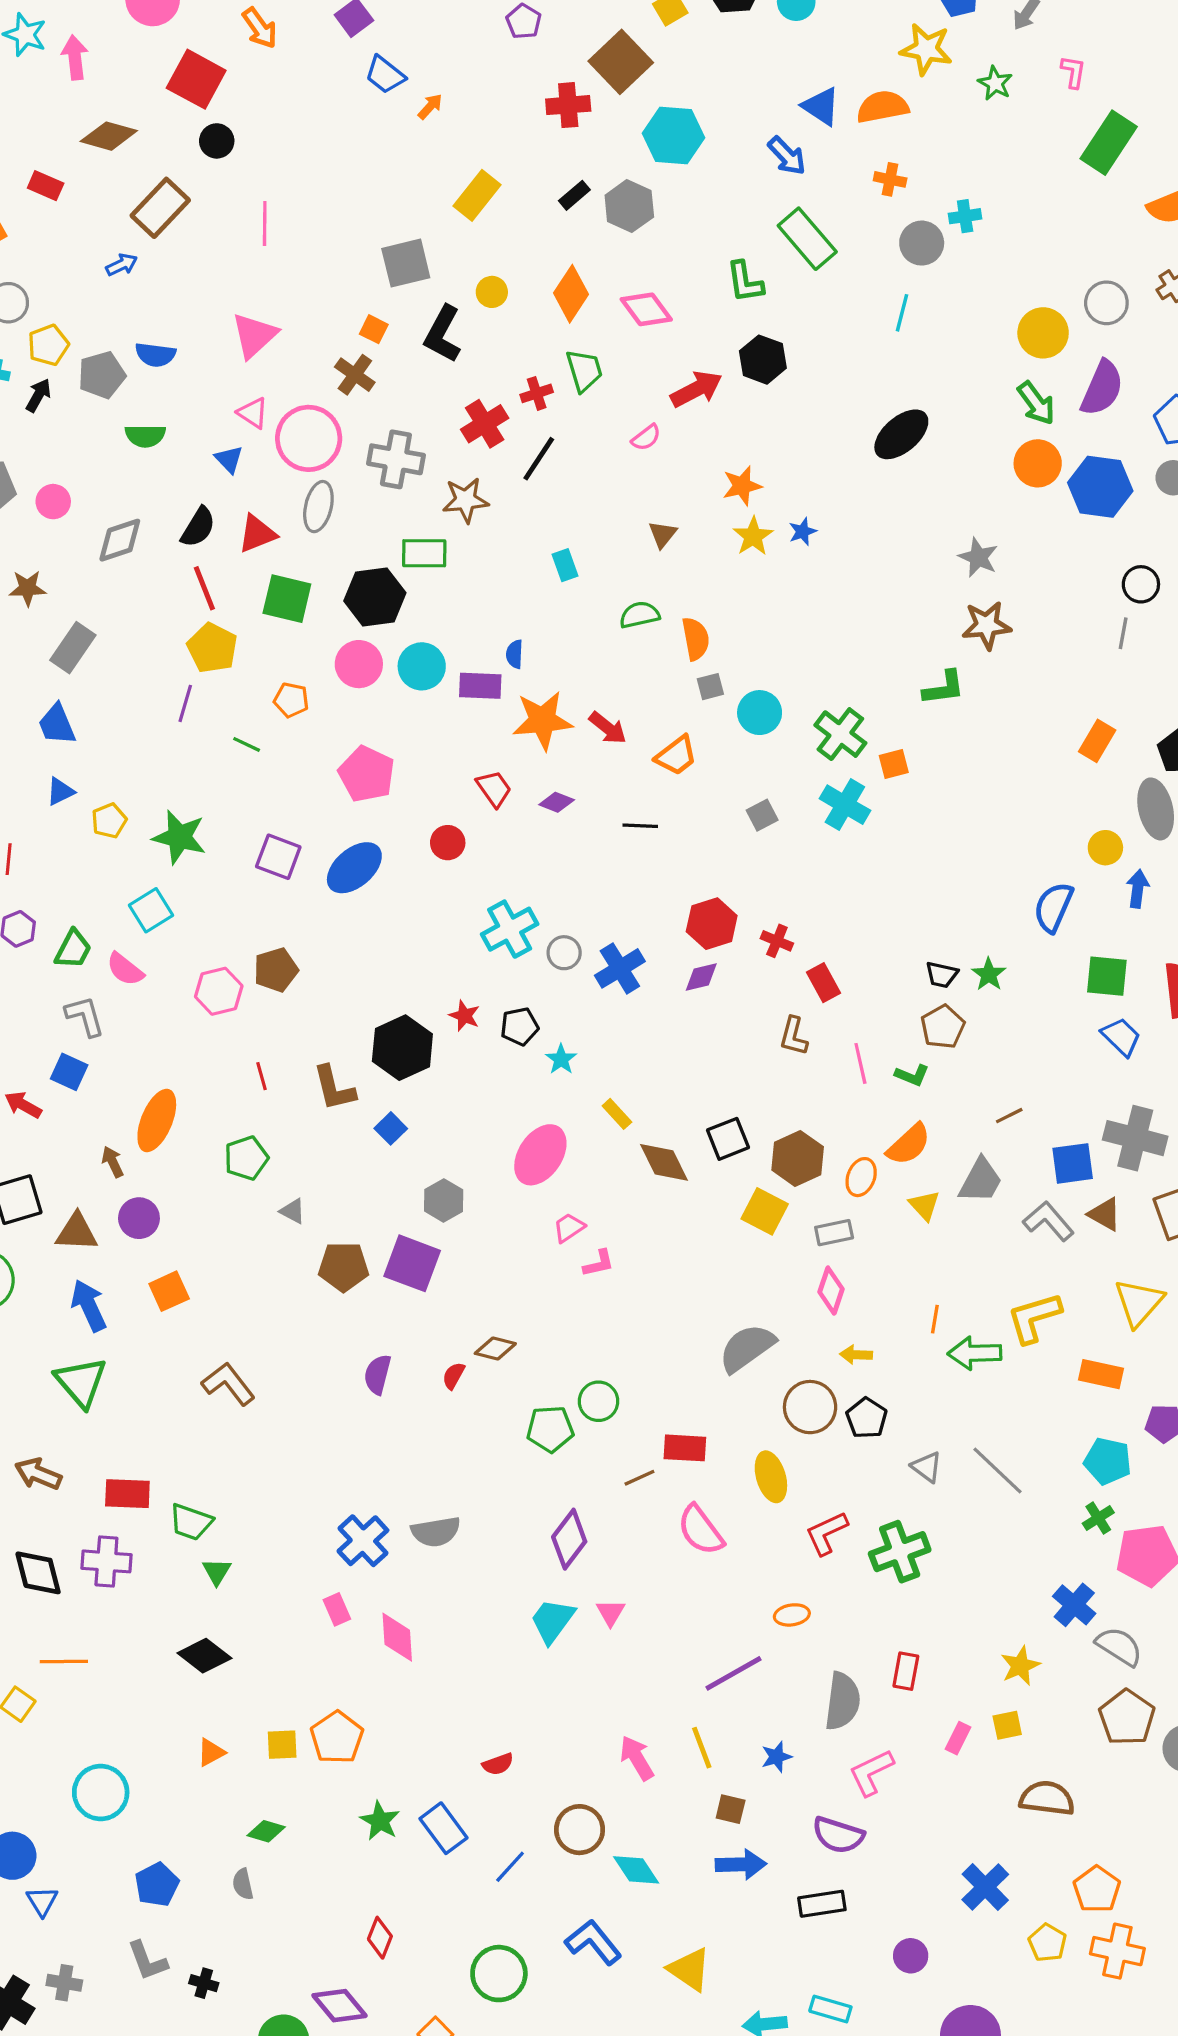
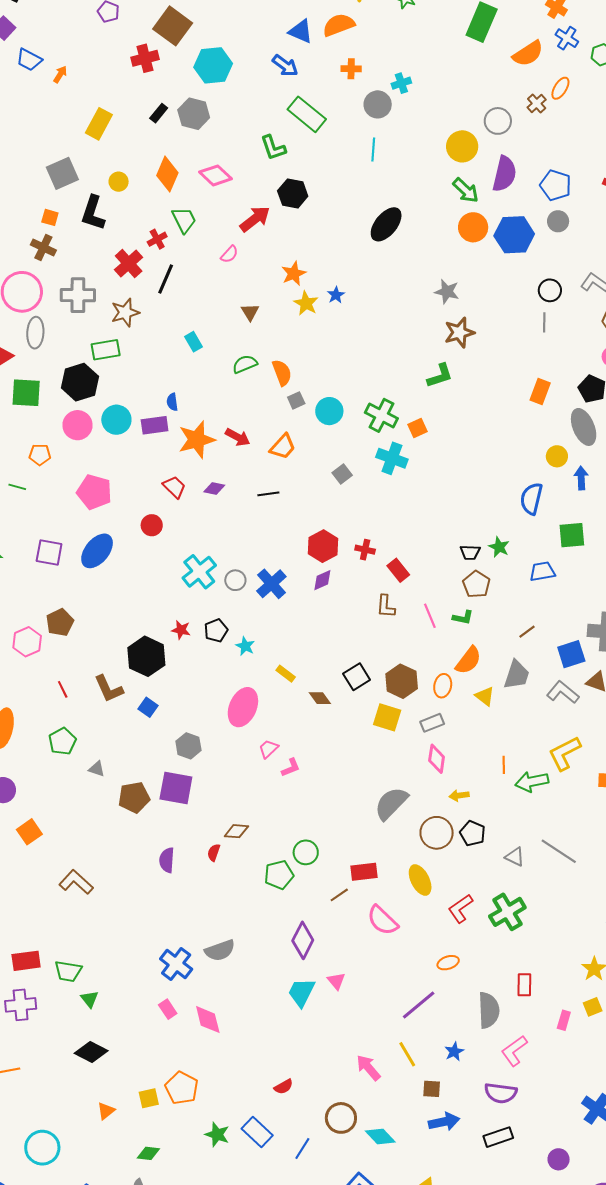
blue trapezoid: (1121, 1037) -> (542, 571), moved, turned -44
brown diamond: (664, 1162) -> (320, 698), size x0.7

